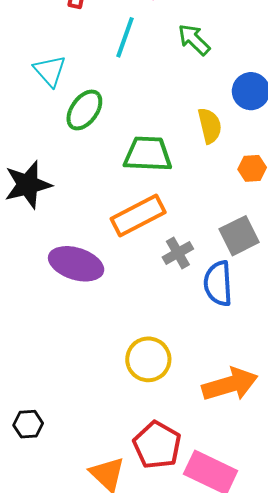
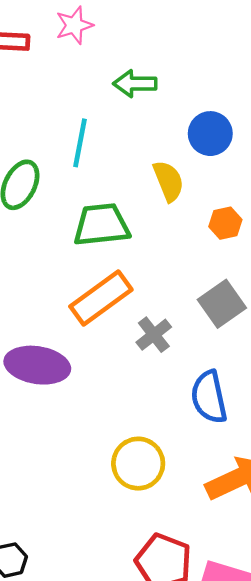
cyan line: (125, 37) -> (80, 143), moved
green arrow: (194, 40) -> (135, 84), turned -36
blue semicircle: (218, 283) -> (209, 397), moved

